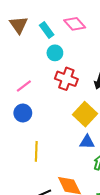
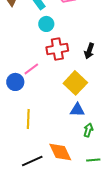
red cross: (66, 79) -> (57, 49), turned -30
pink line: (24, 86) -> (31, 69), moved

